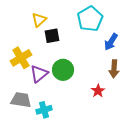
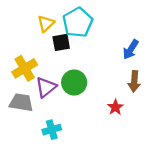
cyan pentagon: (90, 19) -> (78, 22), moved
gray trapezoid: (21, 100) -> (21, 103), moved

